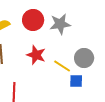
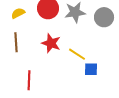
gray circle: (84, 58) -> (104, 17), moved

